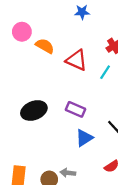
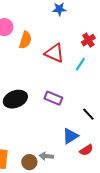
orange semicircle: (45, 46) -> (25, 40), turned 78
blue triangle: (84, 138) -> (70, 136), moved

